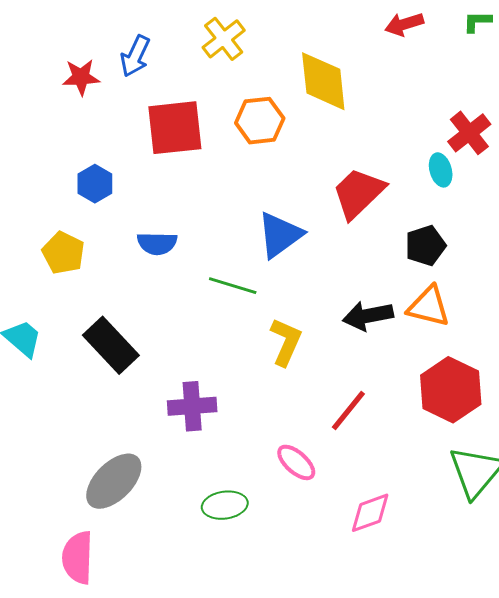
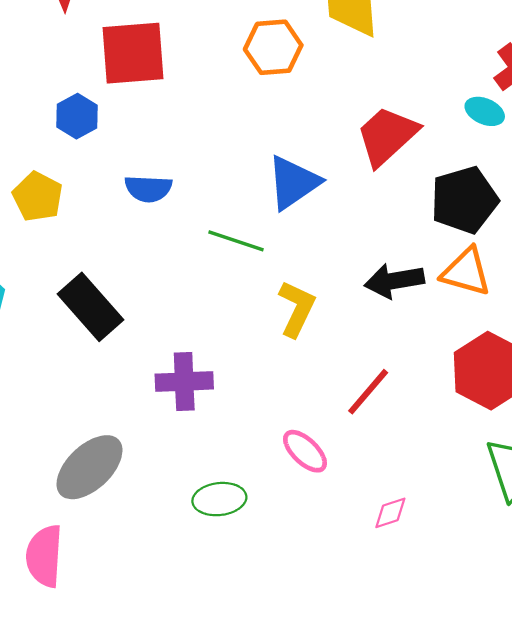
red square: (175, 128) -> (133, 53), moved
cyan ellipse: (441, 170) -> (485, 111), turned -52
black pentagon: (425, 246) -> (464, 200), size x1.4
pink diamond: (370, 513) -> (390, 513), size x0.7

